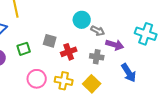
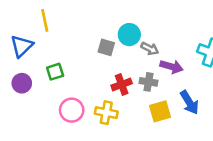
gray square: (50, 41) -> (106, 47), moved
red cross: (69, 52) -> (122, 84), moved
yellow square: (92, 84) -> (160, 111), moved, turned 30

